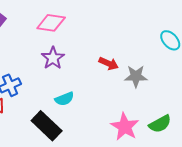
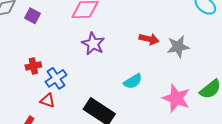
cyan semicircle: (64, 99) -> (133, 81), moved

